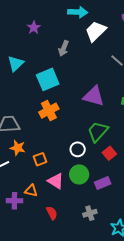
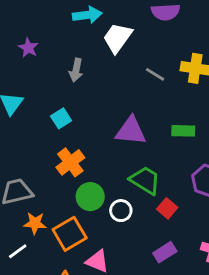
cyan square: (48, 79) -> (61, 118), size x0.6
green trapezoid: (98, 132) -> (145, 180), turned 90
orange square: (40, 159) -> (70, 234), size x1.6
green circle: (79, 174) -> (90, 197), moved

